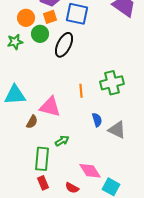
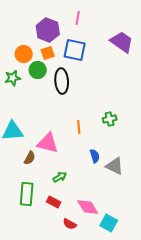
black ellipse: (64, 45) -> (62, 81), turned -30
green cross: (112, 83) -> (110, 119), size x0.6
green rectangle: (42, 159) -> (27, 194), moved
red rectangle: (43, 183) -> (54, 202), moved, turned -40

